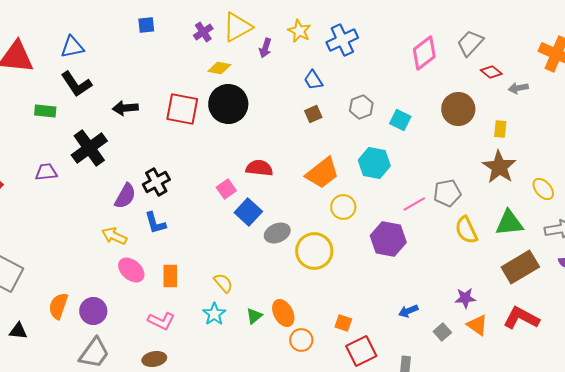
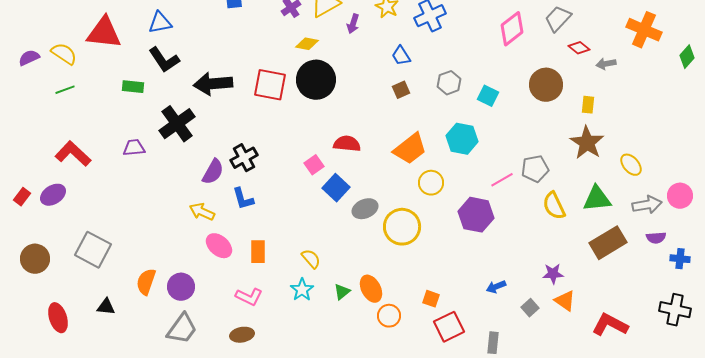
black arrow: (125, 108) -> (213, 84), size x1.5
red L-shape: (521, 318) -> (610, 325), moved

